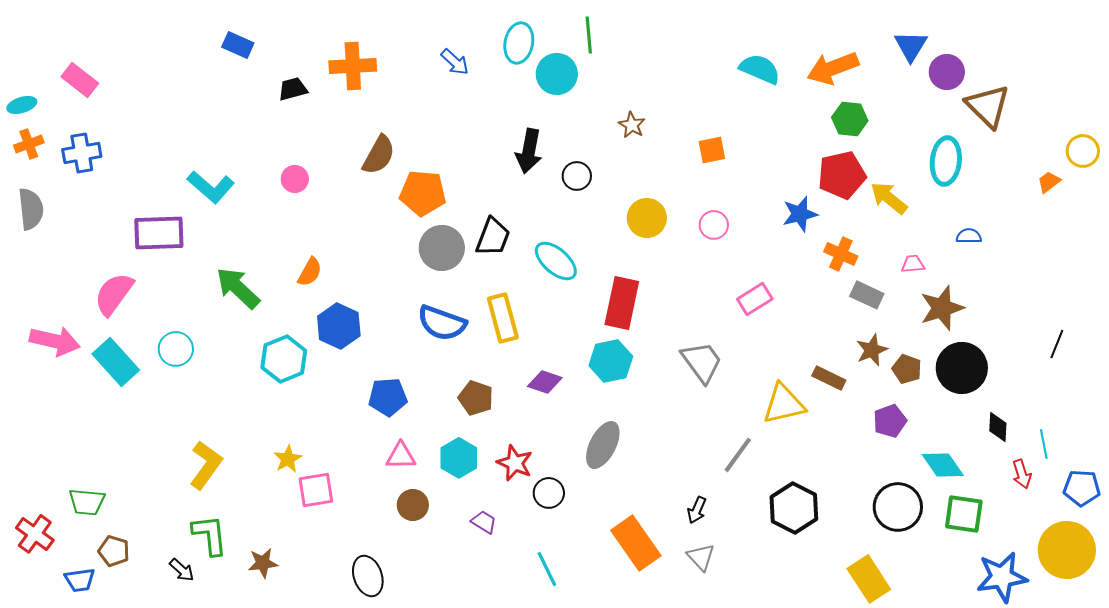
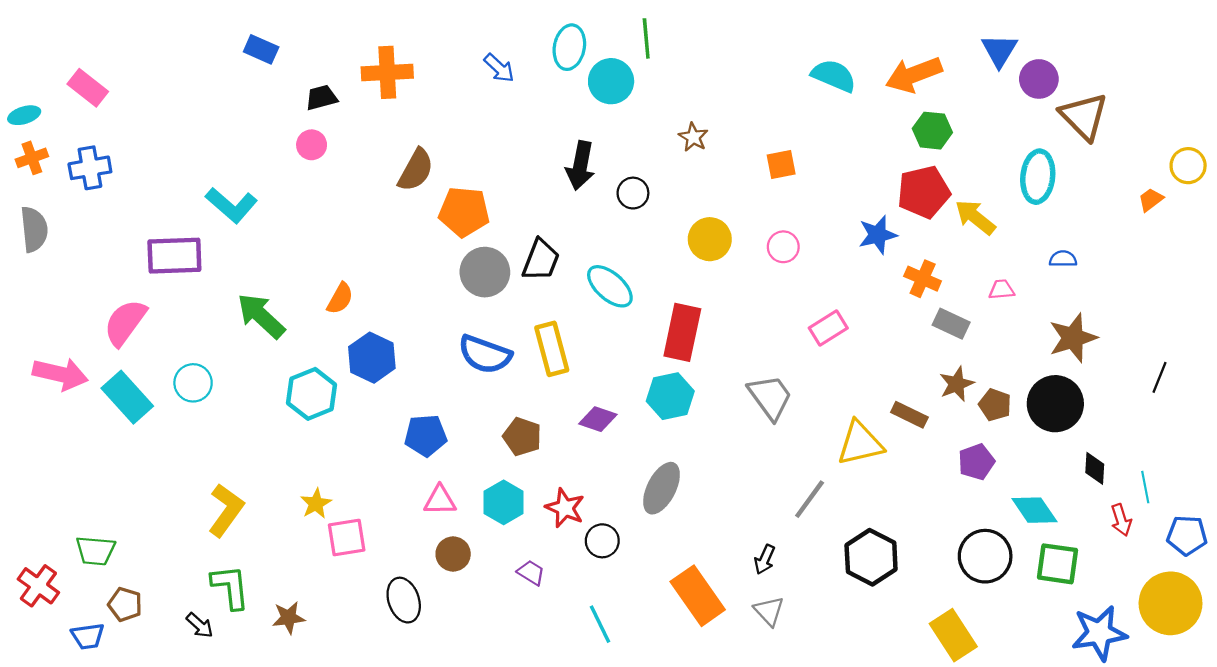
pink circle: (295, 179) -> (312, 145), moved
brown star: (942, 308) -> (1073, 338), moved
black ellipse: (368, 576) -> (404, 600), moved

